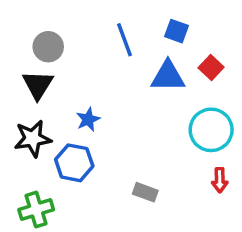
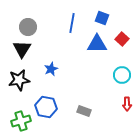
blue line: (124, 40) -> (72, 23), turned 30
cyan circle: (211, 130) -> (122, 75), size x0.7
blue hexagon: (74, 163) -> (46, 107), moved

